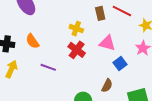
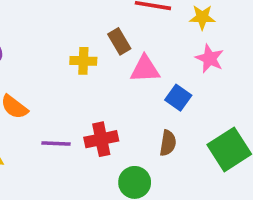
brown rectangle: (100, 13) -> (119, 41), moved
red cross: (77, 50) -> (101, 139), moved, turned -30

